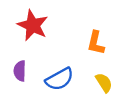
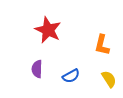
blue semicircle: (60, 79) -> (71, 76), size x0.7

